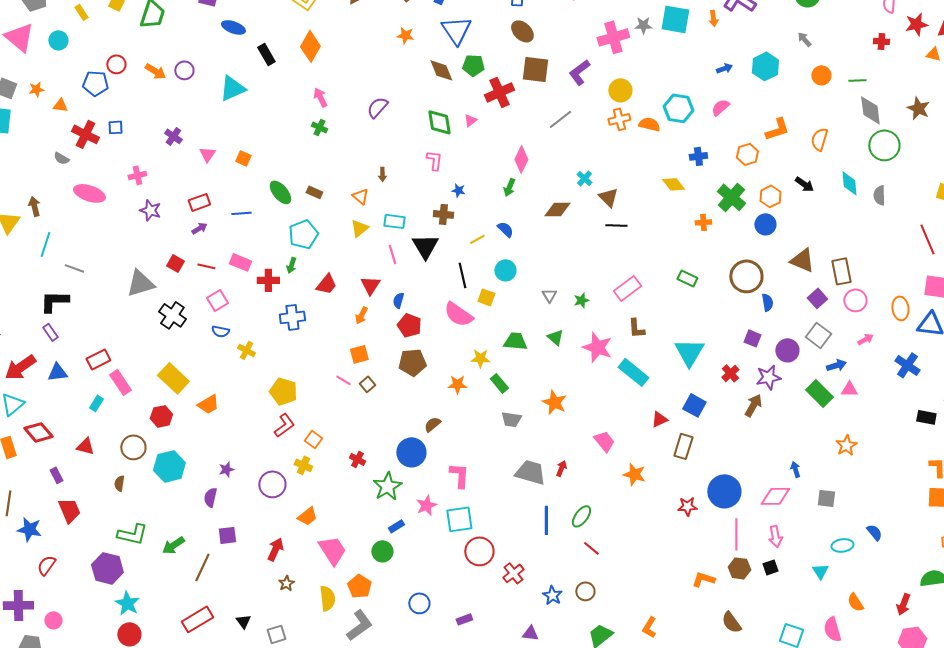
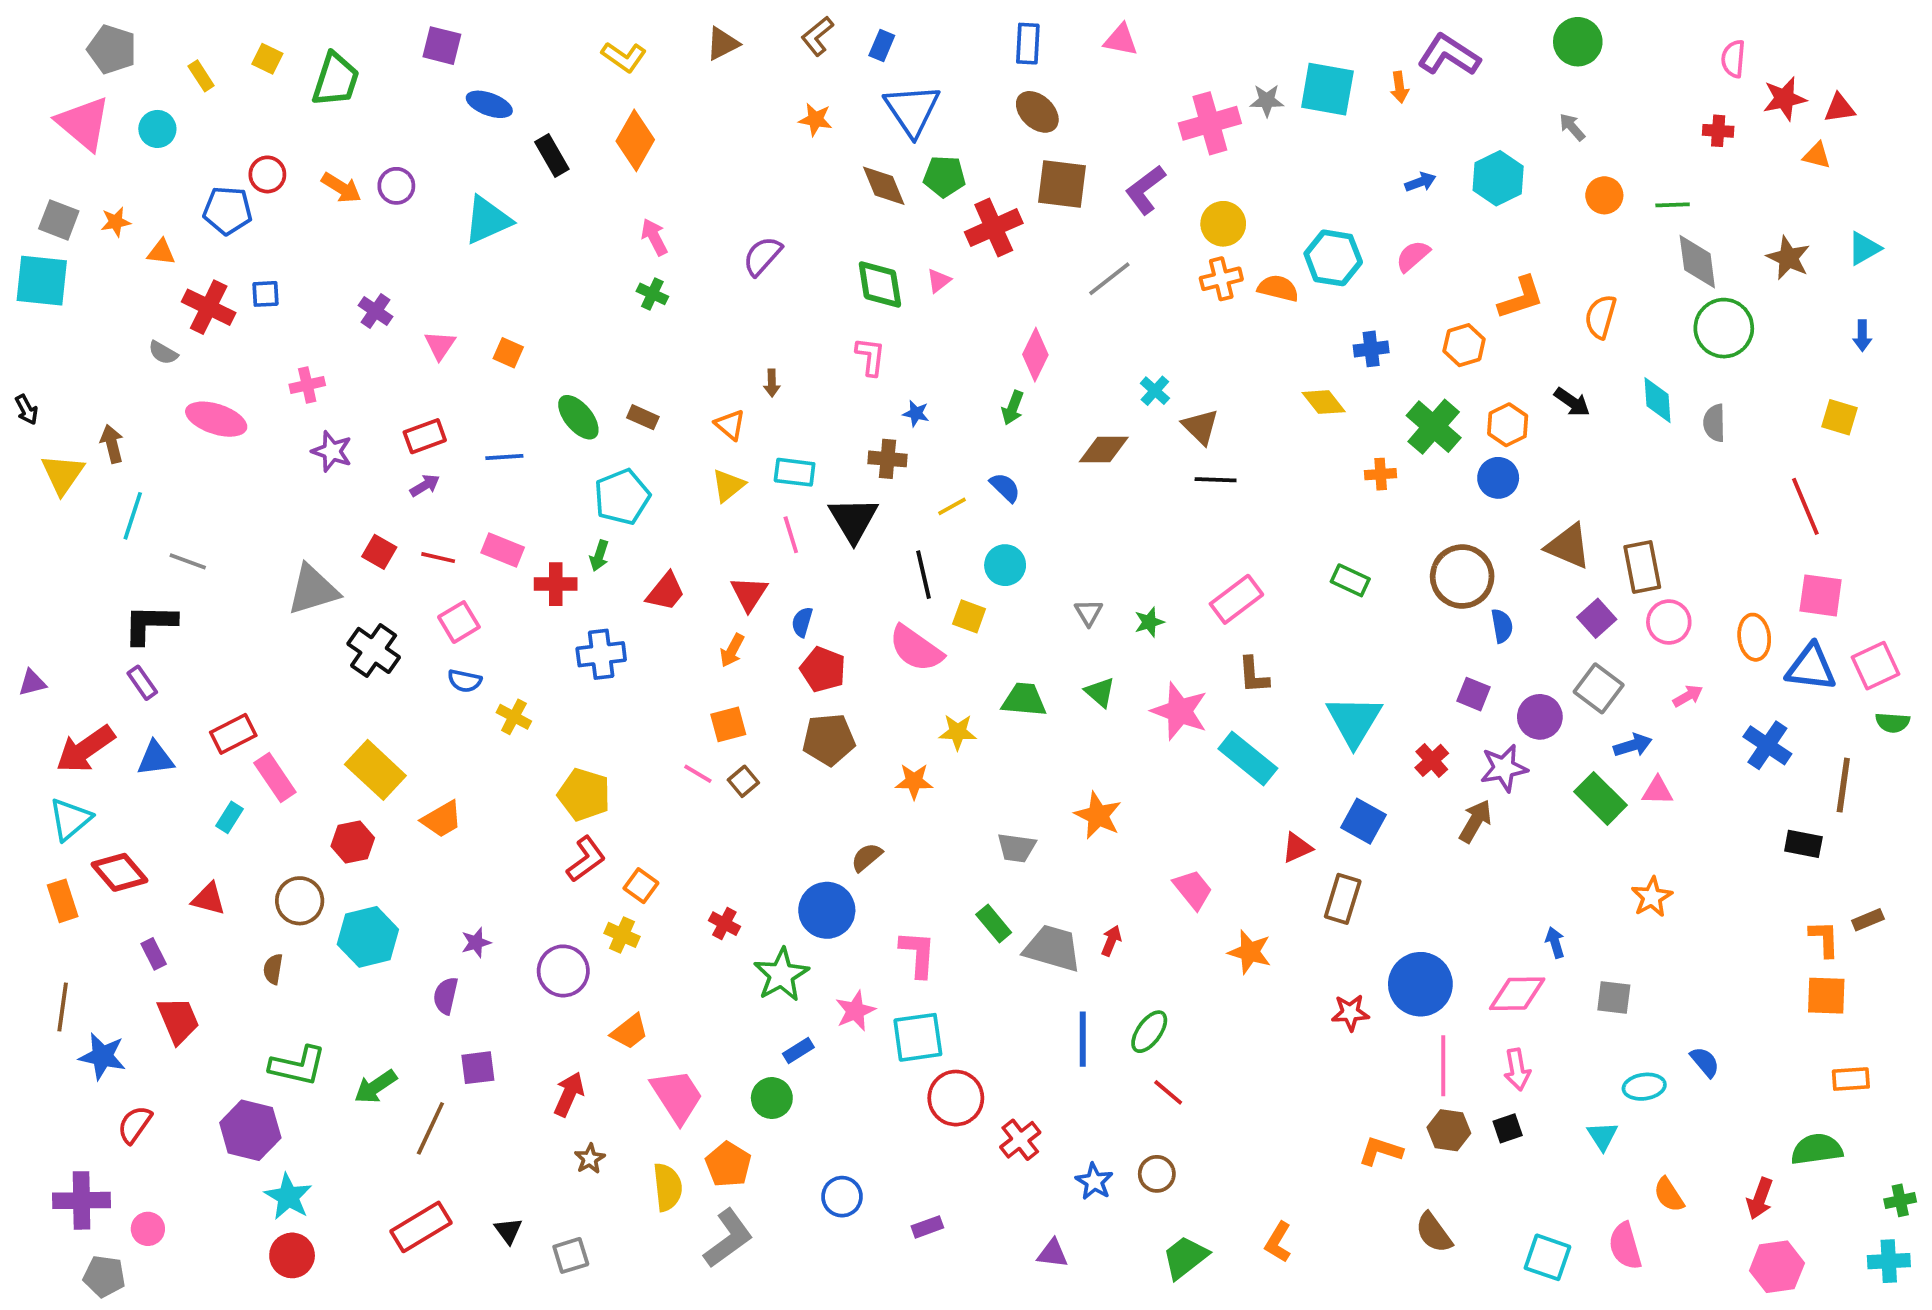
green rectangle: (499, 383) -> (994, 924), moved

